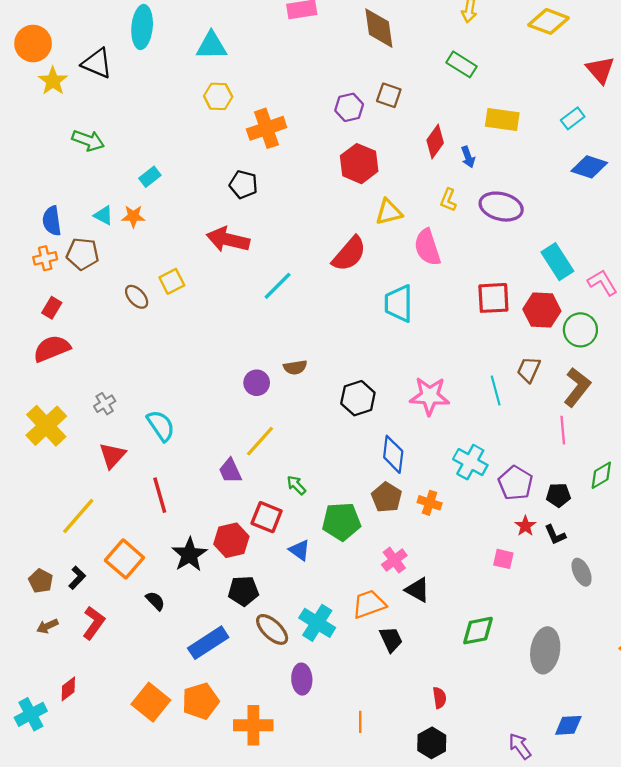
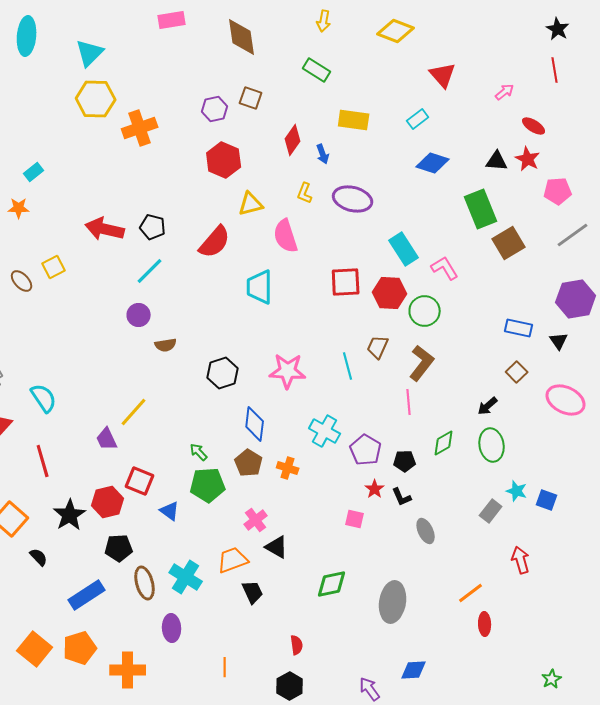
cyan triangle: (211, 46) -> (90, 53), turned -44
yellow hexagon: (218, 96) -> (96, 99), size x1.5
black pentagon: (243, 184) -> (153, 227), moved
purple circle: (257, 383) -> (139, 315), moved
green arrow: (296, 485) -> (199, 452), moved
brown ellipse: (272, 629) -> (145, 583), turned 32

